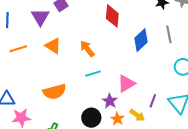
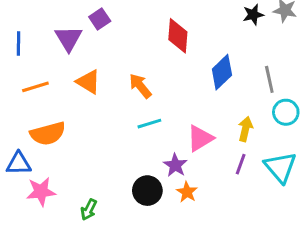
gray line: (169, 34) -> (269, 79), moved
orange semicircle: (55, 92) -> (48, 134), moved
yellow arrow: (137, 115) -> (245, 129), moved, turned -112

